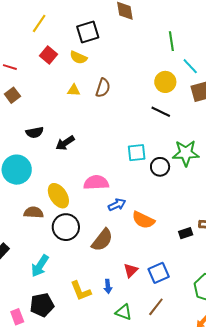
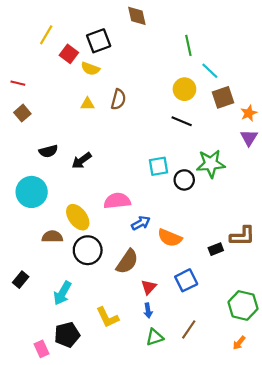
red square: (49, 55) -> (69, 54), moved
red triangle: (131, 270) -> (149, 287), moved
blue square: (159, 273) -> (186, 280), moved
blue arrow: (108, 286) -> (148, 311), moved
green triangle: (124, 312) -> (155, 337), turned -36

